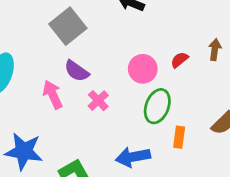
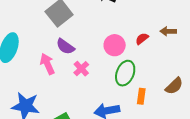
brown arrow: (215, 50) -> (168, 31), turned -98

